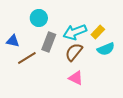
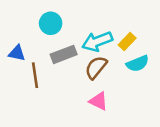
gray rectangle: (49, 42) -> (64, 54), turned 48
brown line: (27, 58) -> (35, 75), turned -66

